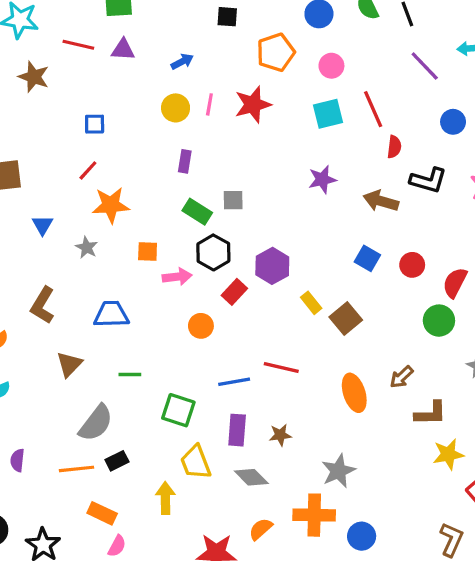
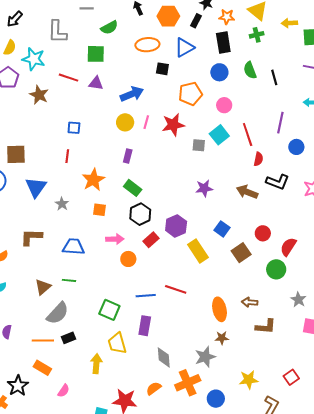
blue arrow: (182, 62) -> (132, 94), size x1.6
purple line: (425, 66) -> (280, 123), moved, turned 50
cyan square: (328, 114) -> (219, 135), turned -30
red line: (88, 170) -> (67, 156), turned -40
purple star: (322, 179) -> (204, 188), moved
gray square: (233, 200) -> (199, 145), moved
orange star: (111, 205) -> (93, 180), moved, turned -30
blue triangle: (42, 225) -> (36, 187), size x1.6
blue square: (367, 258) -> (222, 229), moved
pink arrow: (177, 277) -> (115, 239), moved
yellow rectangle: (311, 303) -> (198, 251), size x1.6
brown L-shape: (43, 305) -> (31, 237), turned 55
brown square: (346, 319) -> (241, 253), moved
brown triangle: (69, 364) -> (43, 287), moved
green line: (130, 375) -> (69, 280), moved
brown arrow: (401, 377) -> (250, 302), turned 42
brown star: (280, 435) -> (222, 338), moved
yellow star: (448, 454) -> (249, 380), moved
gray diamond: (251, 477) -> (164, 357), moved, turned 35
orange rectangle: (102, 513) -> (42, 368), moved
orange cross: (314, 515) -> (188, 383), turned -30

